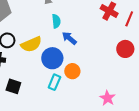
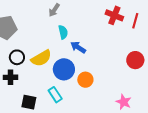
red circle: (125, 49) -> (135, 60), moved
cyan rectangle: (54, 82) -> (55, 95), moved, turned -49

